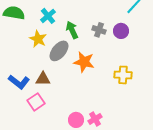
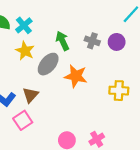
cyan cross: (48, 16) -> (24, 25), moved
brown triangle: (43, 79) -> (30, 95), turned -49
pink cross: (95, 119) -> (97, 139), moved

